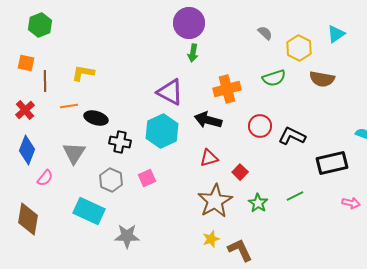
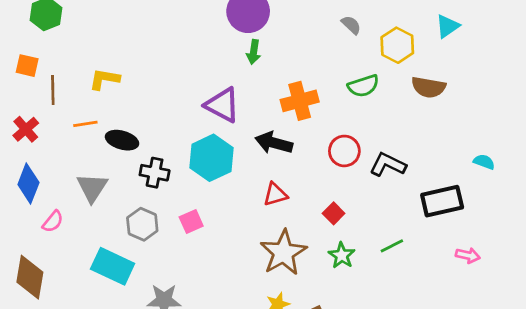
red square: (240, 172) -> (334, 213), moved

